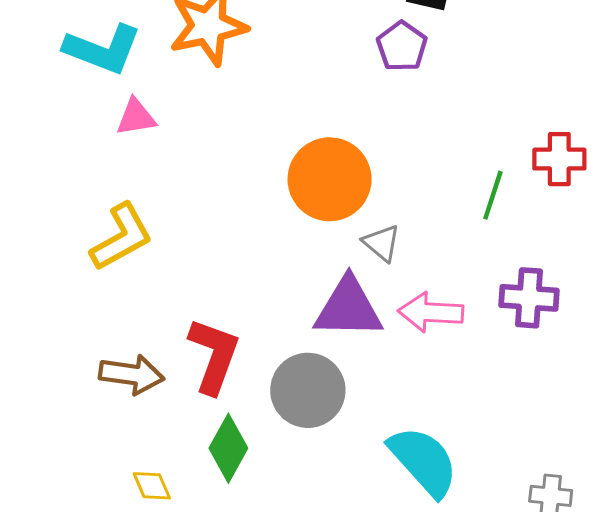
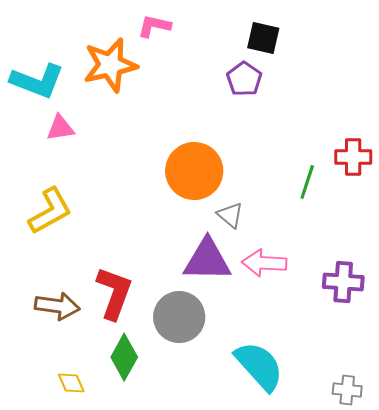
purple cross: (529, 298) -> (343, 282), moved

